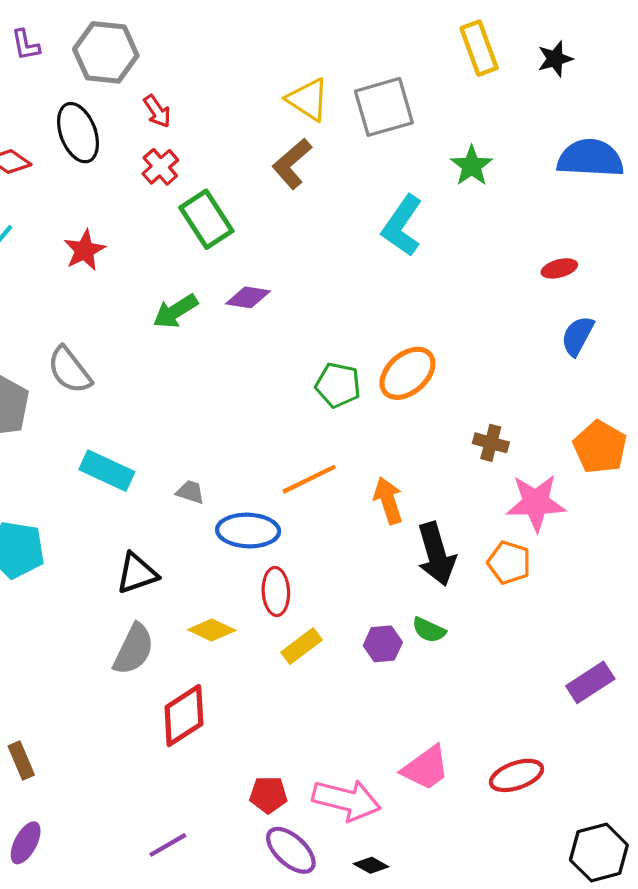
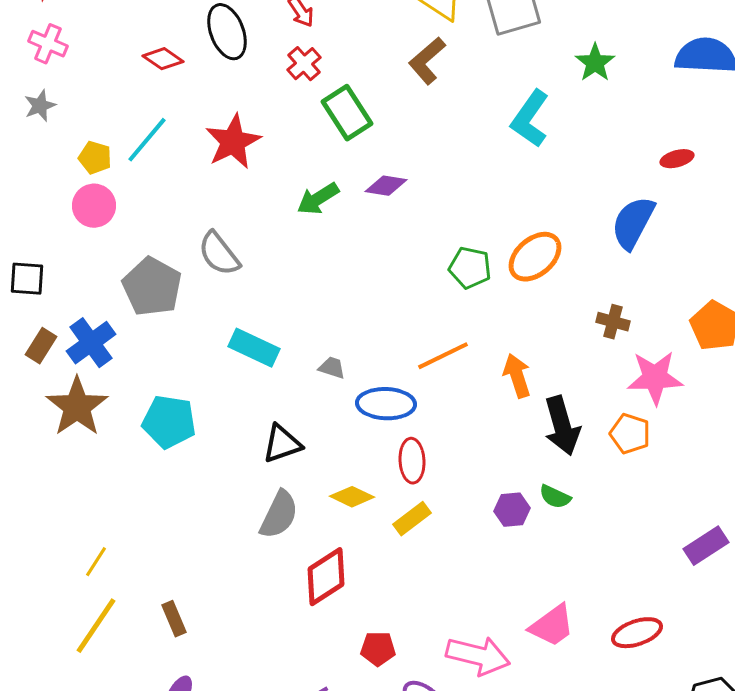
red star: (84, 250) -> (233, 142), size x1.4
blue semicircle: (578, 336) -> (633, 223), moved, size x1.4
yellow rectangle: (302, 646) -> (412, 519), moved
red pentagon: (268, 795) -> (378, 649), moved

